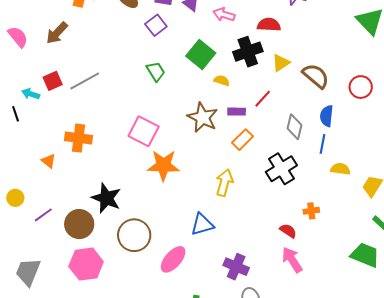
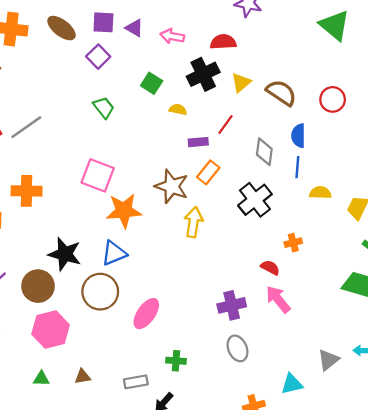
green square: (201, 54) -> (152, 83), size x0.7
brown star: (203, 117) -> (172, 186), moved
blue triangle: (202, 224) -> (114, 253), moved
purple cross: (236, 267) -> (232, 305), moved, turned -30

